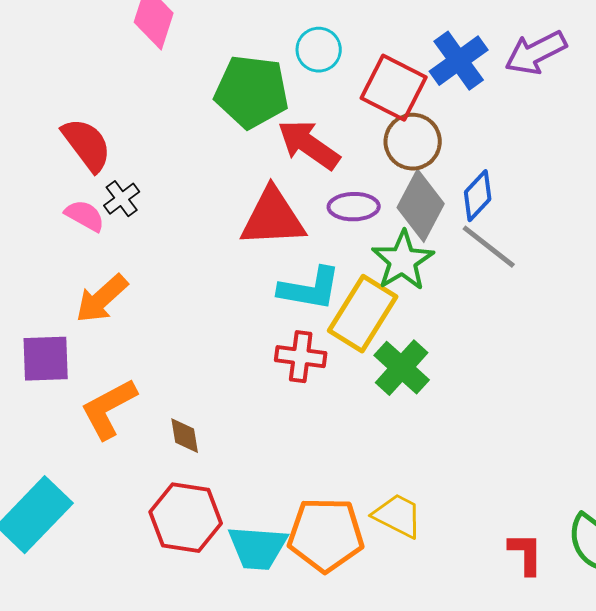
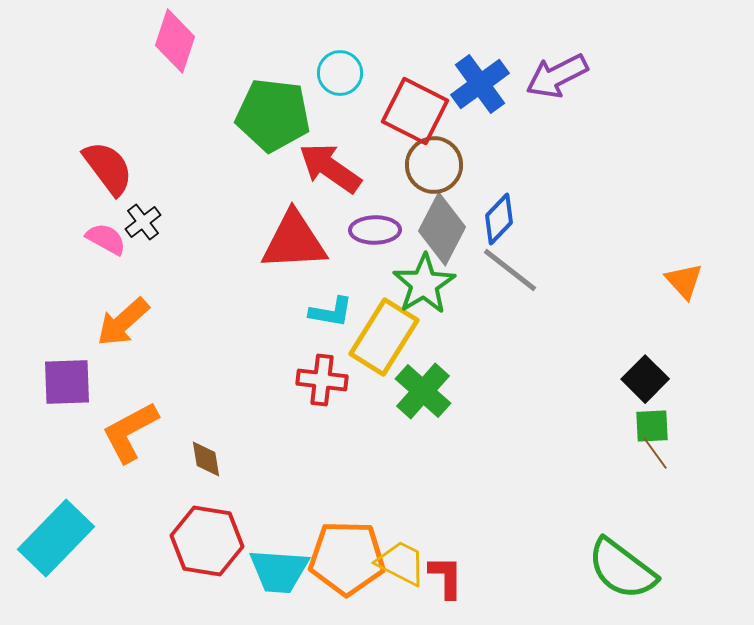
cyan L-shape: (310, 289) -> (331, 312), size x0.7
yellow trapezoid: (398, 516) -> (401, 563), moved
red L-shape: (526, 554) -> (446, 577), moved

